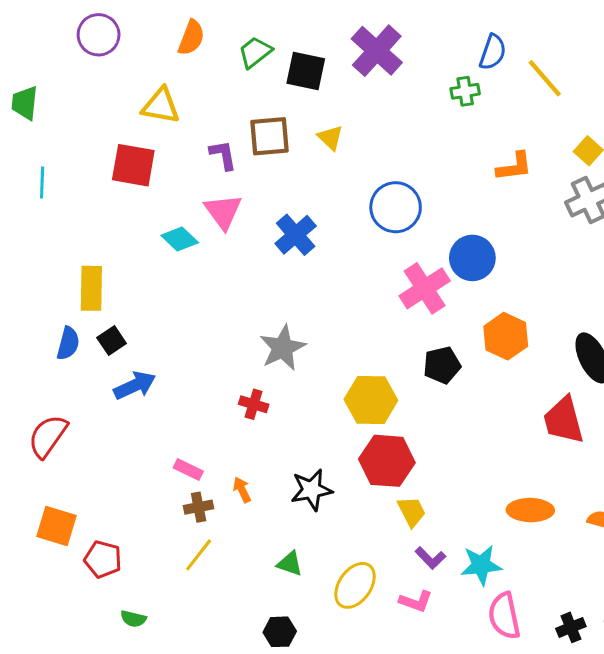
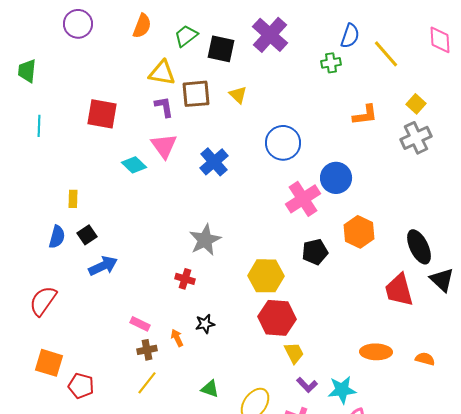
yellow triangle: (161, 106) -> (162, 73), moved
yellow rectangle: (91, 288) -> (73, 199), size x0.6
black star: (312, 490) -> (205, 324), moved, size x0.7

